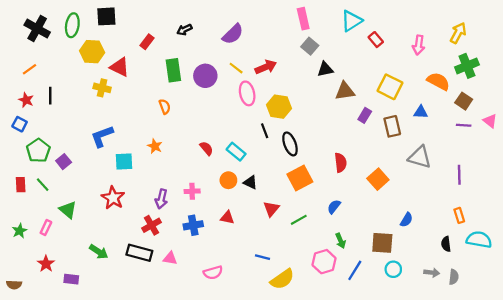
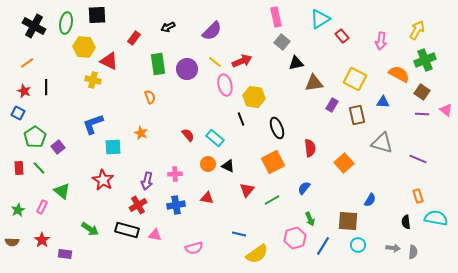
black ellipse: (290, 144) -> (277, 128), moved
purple line: (459, 175) -> (418, 159), turned -66
brown semicircle: (14, 285) -> (12, 242), moved

